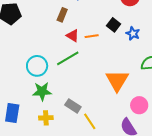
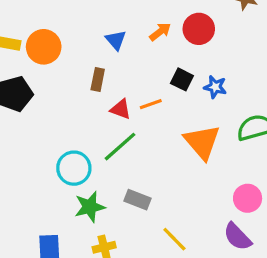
orange triangle: (117, 80) -> (202, 142), moved
gray rectangle: (73, 106) -> (137, 200), moved

